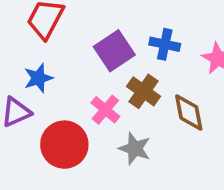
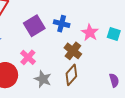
brown cross: (144, 91) -> (73, 51), moved
brown diamond: (189, 113) -> (71, 75), moved, turned 50

